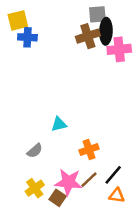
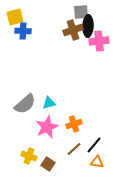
gray semicircle: (35, 151) -> (25, 104), moved, size x1.6
pink star: (68, 182) -> (47, 127), moved, turned -30
yellow cross: (35, 188) -> (29, 156), turned -35

